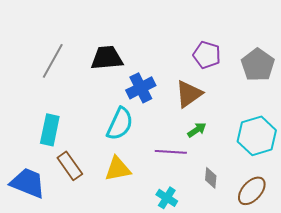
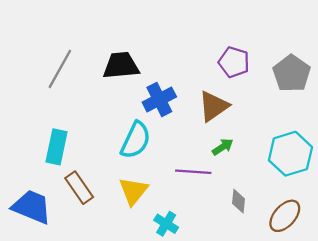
yellow triangle: (118, 169) -> (133, 191), turned -40
cyan cross: (167, 198) -> (166, 224), moved

